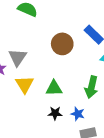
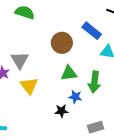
green triangle: (54, 88) -> (69, 73), moved
blue star: (78, 114) -> (75, 97), moved

